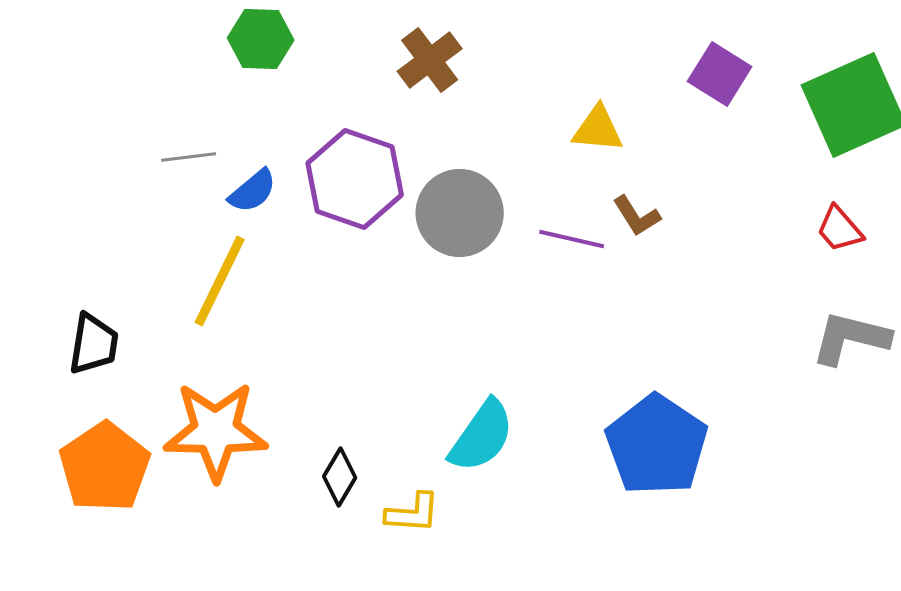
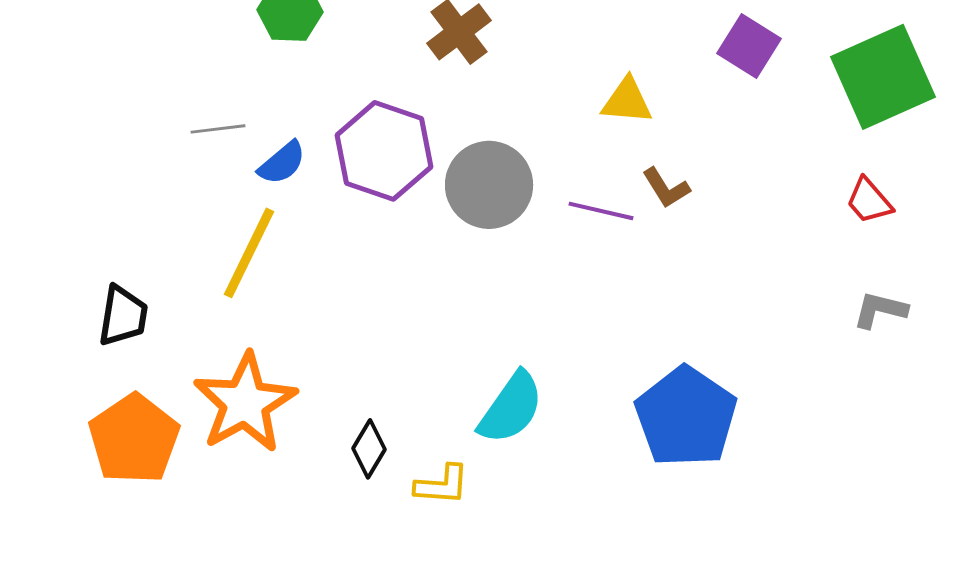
gray L-shape: (851, 338) -> (880, 310), size x0.7
orange star: (216, 431) -> (245, 403), turned -30

